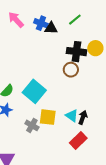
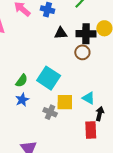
black triangle: (51, 28) -> (61, 33), moved
black arrow: (83, 117) -> (100, 114), moved
red rectangle: (78, 141) -> (91, 130), moved, turned -42

